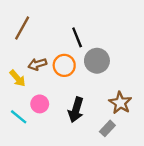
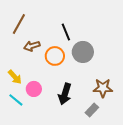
brown arrow: (37, 64) -> (32, 46), moved
yellow arrow: (18, 78) -> (15, 77), moved
brown star: (120, 103) -> (103, 88), turned -30

